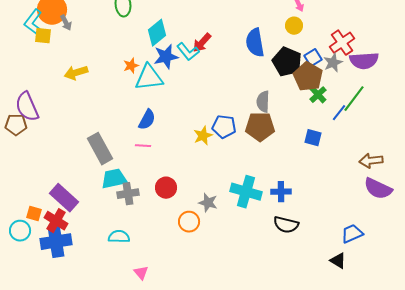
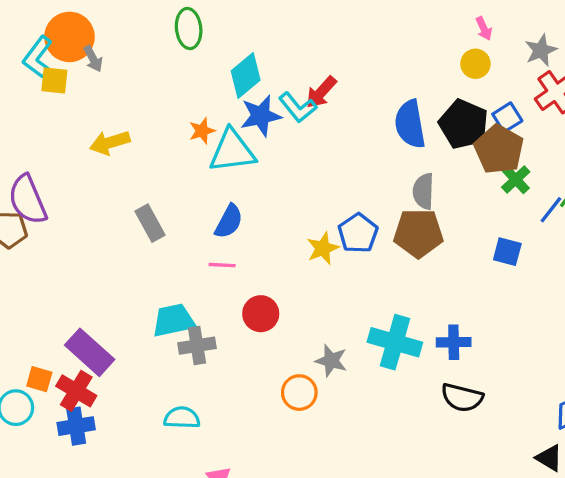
blue semicircle: (255, 43) -> (410, 124), moved
gray star: (333, 63) -> (541, 50), moved
blue pentagon: (224, 127) -> (358, 233), turned 30
gray rectangle: (100, 149) -> (150, 223), moved, size x0.7
red circle: (166, 188) -> (261, 314), moved
blue cross: (56, 242) -> (76, 426), size x0.7

